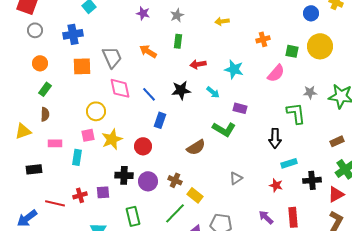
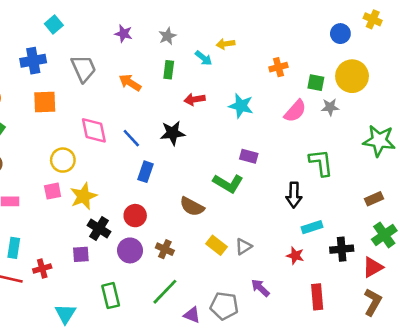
gray trapezoid: (112, 57) -> (84, 68), moved
cyan arrow: (213, 92) -> (204, 58), moved
gray star: (310, 92) -> (330, 107), moved
red circle: (143, 146) -> (135, 216), moved
brown semicircle: (196, 147) -> (192, 207), turned 60
cyan rectangle: (77, 157) -> (14, 248), moved
black cross: (124, 175) -> (99, 228), moved, turned 30
purple square: (103, 192) -> (81, 254), moved
yellow rectangle: (195, 195) -> (216, 245), moved
purple arrow: (266, 217) -> (260, 288), moved

